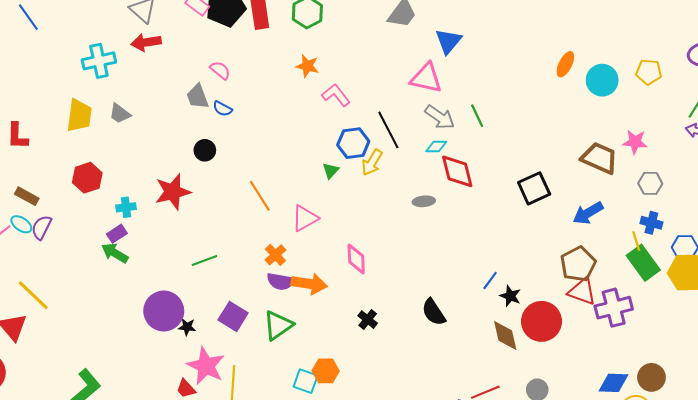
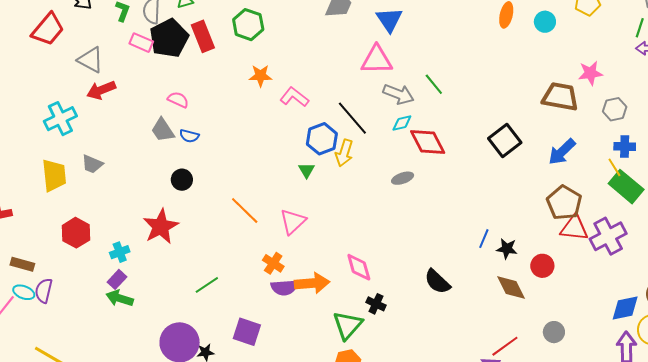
cyan circle: (602, 80) -> (545, 22), size x0.7
pink diamond: (356, 259) -> (359, 267), moved
red circle: (542, 321) -> (542, 266), size x0.6
green triangle: (278, 325) -> (348, 325), moved

